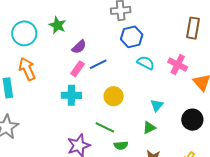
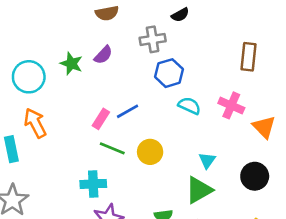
purple semicircle: (79, 47) -> (103, 55), moved
cyan cross: (71, 95) -> (93, 184), moved
green line: (105, 127) -> (112, 148), moved
green triangle: (149, 128) -> (199, 190), size x1.6

